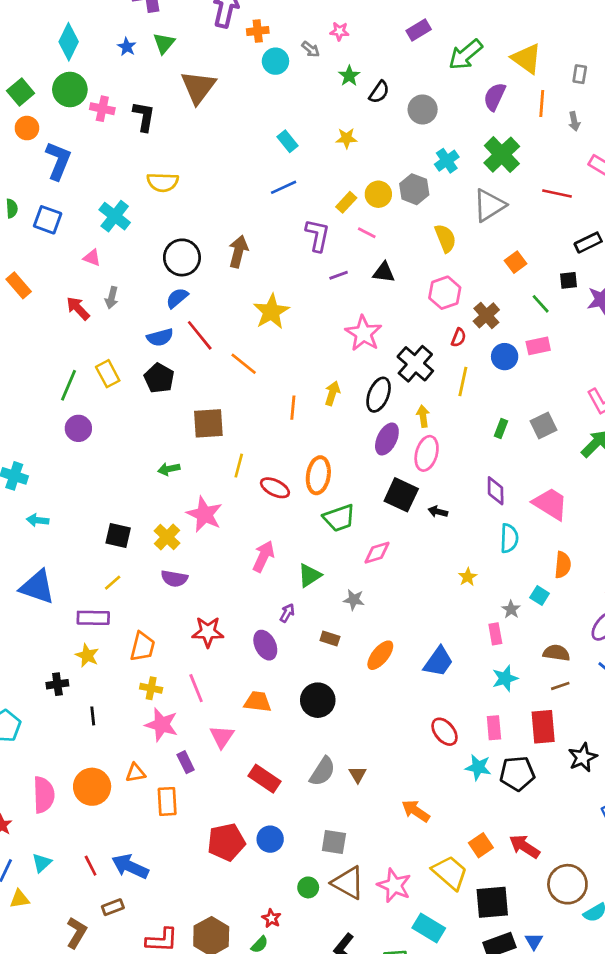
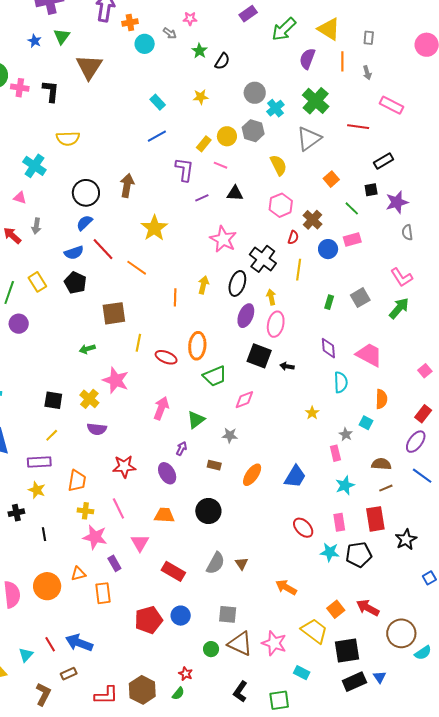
gray circle: (423, 109) -> (255, 93), moved
cyan triangle: (42, 863) -> (26, 655), moved
cyan rectangle: (429, 928) -> (302, 673), size x0.7

